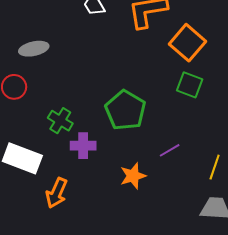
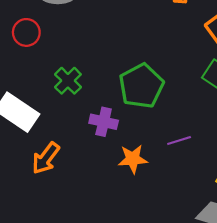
purple cross: (83, 146) -> (104, 122), moved

